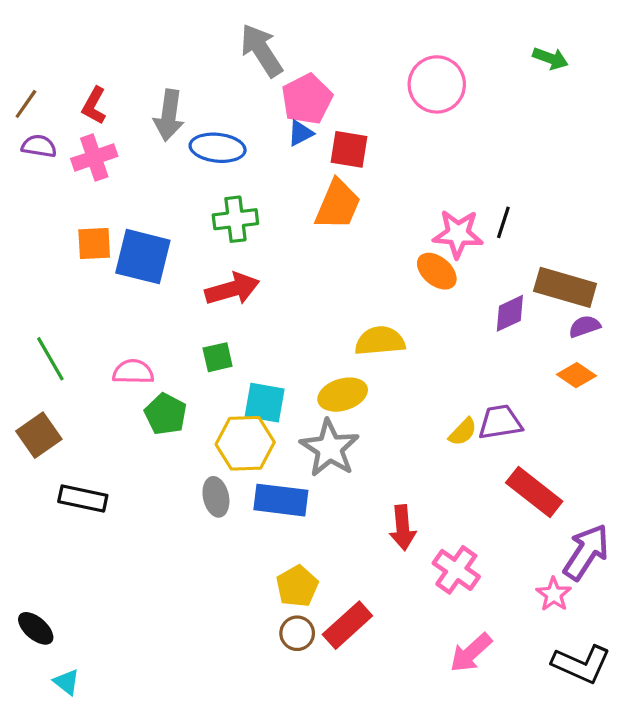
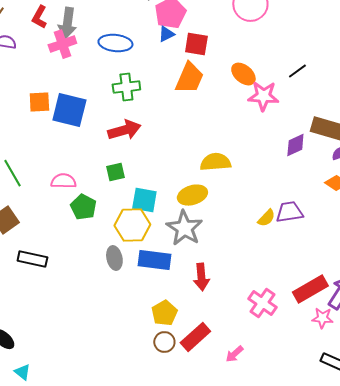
gray arrow: (169, 115) -> (67, 23), moved
pink cross: (94, 157) -> (62, 44), moved
black line: (503, 222) -> (297, 71), moved, turned 36
orange ellipse: (437, 271) -> (243, 74), moved
red rectangle: (534, 492) -> (310, 289), moved, turned -68
red arrow: (403, 528) -> (201, 277), moved
pink star: (554, 594) -> (322, 318), turned -30
pink arrow: (471, 653) -> (234, 354), moved, size x0.7

